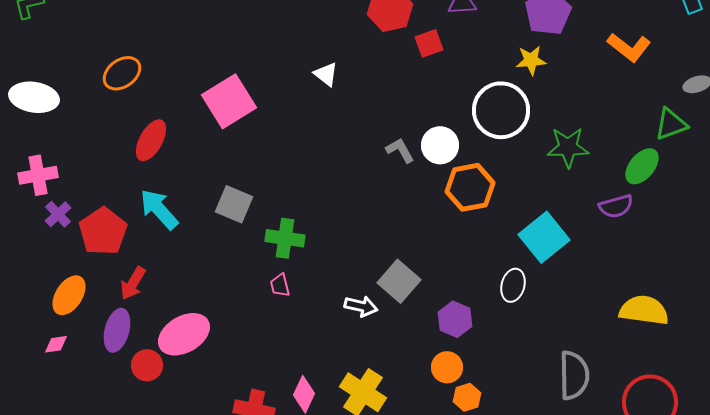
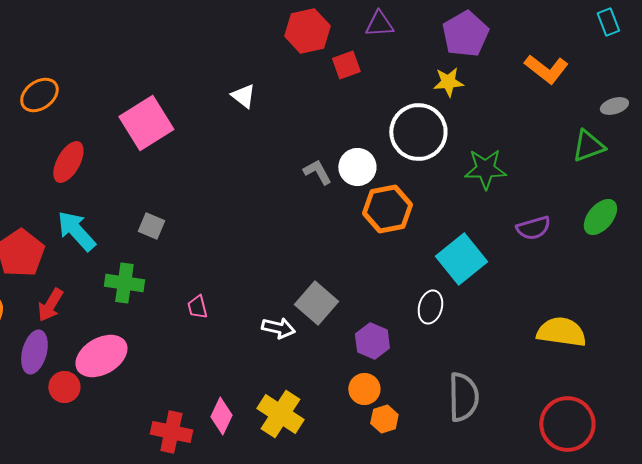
green ellipse: (642, 166) -> (600, 217), moved
gray square: (234, 204) -> (151, 226), size x0.7
green cross: (285, 238) -> (124, 283), moved
gray semicircle: (574, 375) -> (463, 397), moved

